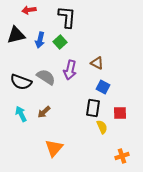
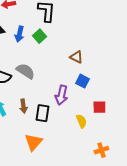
purple arrow: (70, 70) -> (61, 95), moved
black rectangle: (93, 108) -> (42, 113), moved
brown arrow: (44, 112) -> (23, 106), turned -56

